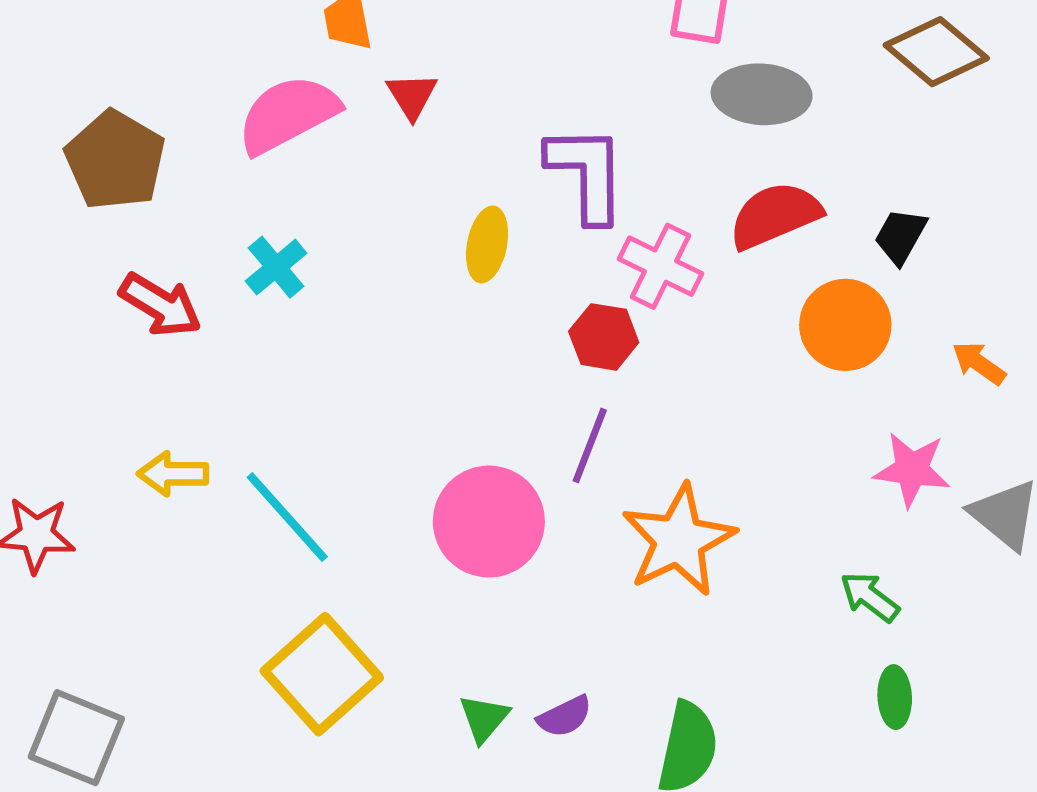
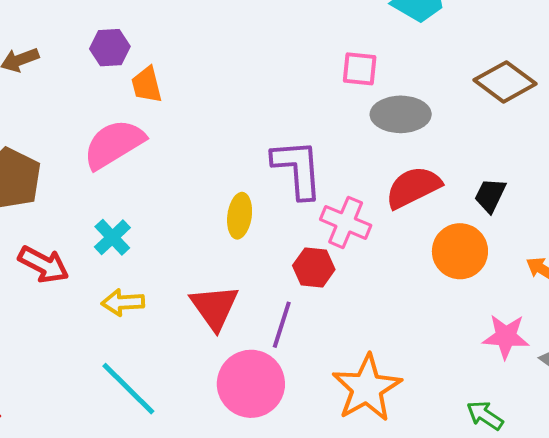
red triangle: (412, 96) -> (215, 307), moved, size x1.6
purple line: (590, 445) -> (282, 325), moved
yellow arrow: (173, 474) -> (123, 302), moved

